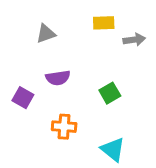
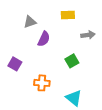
gray arrow: (134, 40) -> (88, 35), moved
purple semicircle: (58, 78) -> (44, 39), moved, turned -56

